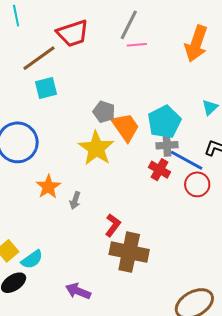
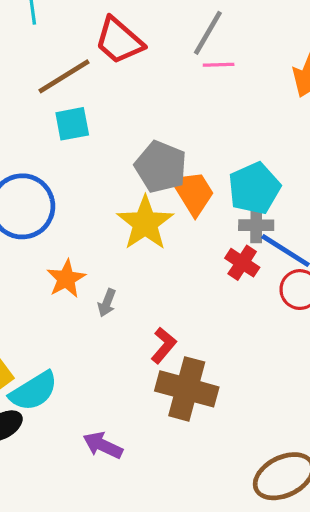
red trapezoid: (73, 33) -> (119, 41), turned 56
gray pentagon: (104, 112) -> (161, 167), size x1.5
cyan semicircle: (32, 259) -> (34, 391), size x1.4

